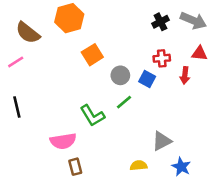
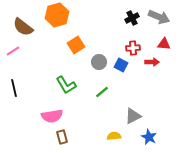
red arrow: (185, 75) -> (152, 62), turned -96
green line: (124, 102) -> (102, 92), moved
green L-shape: (92, 116) -> (66, 85), moved

